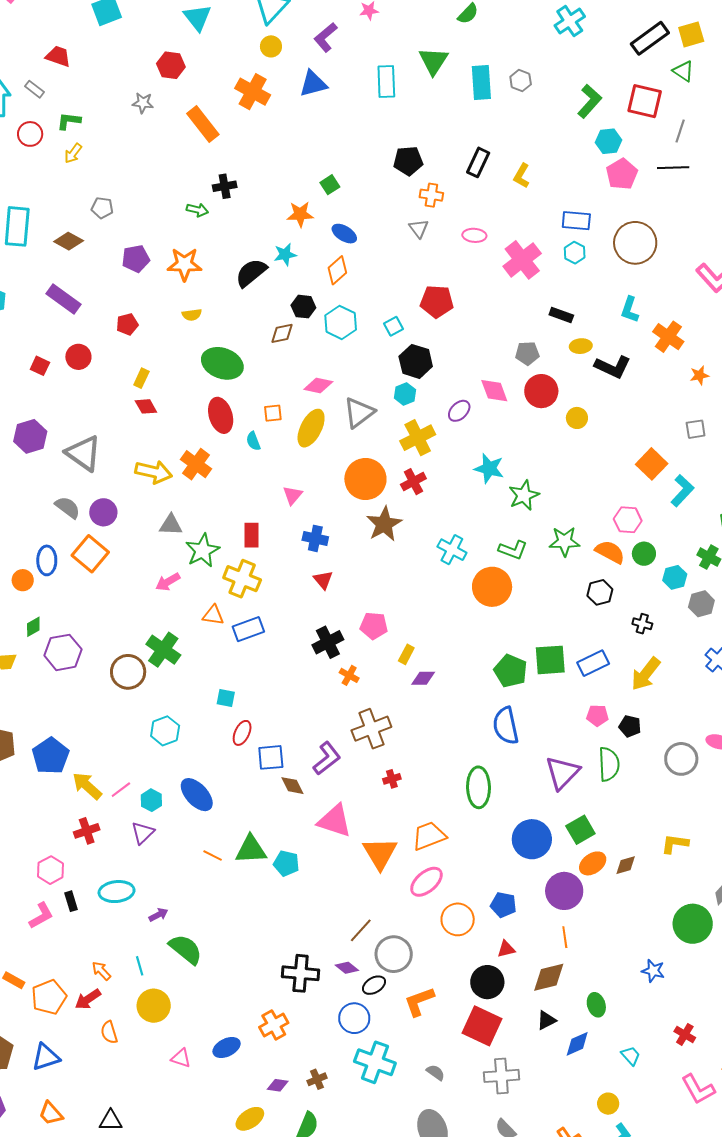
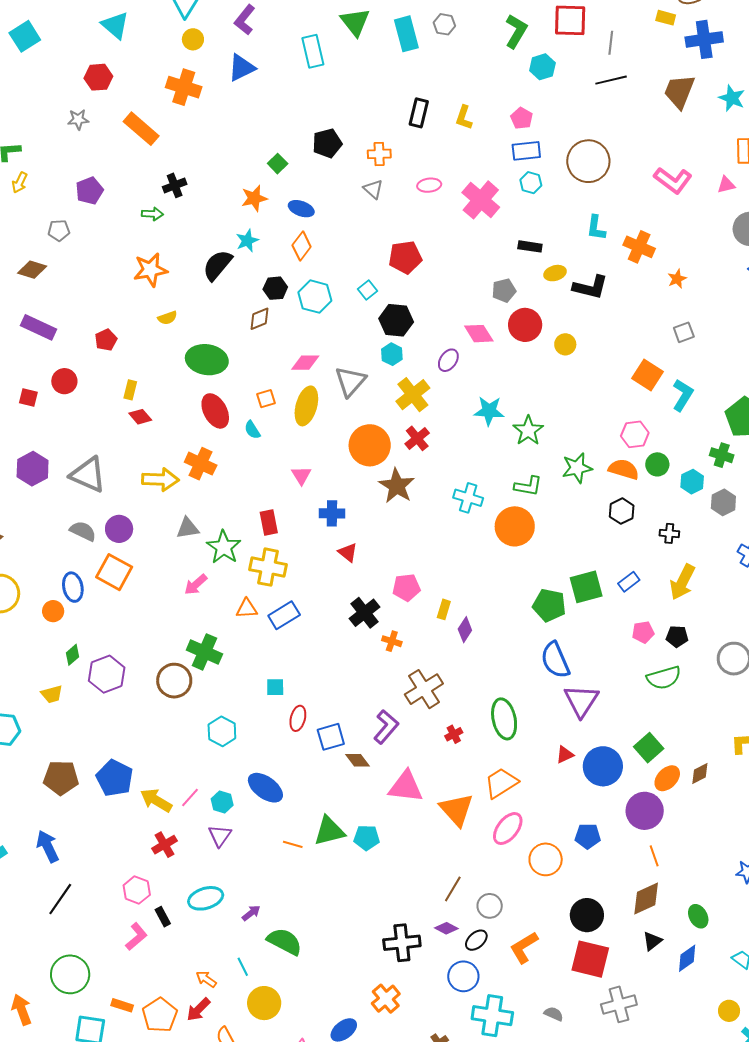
black pentagon: (408, 161) -> (327, 143), moved
pink pentagon: (622, 174) -> (522, 118), moved, size x0.7
purple pentagon: (136, 259) -> (89, 191), moved
blue rectangle: (593, 663) -> (629, 582), size x0.7
purple diamond: (423, 678) -> (465, 630), turned -45
green semicircle: (609, 764) -> (664, 678), turned 88
purple triangle: (562, 773) -> (581, 701), moved
green ellipse: (478, 787) -> (504, 719), moved
red triangle: (506, 949) -> (565, 755), moved
gray circle: (394, 954) -> (490, 906), size x0.7

